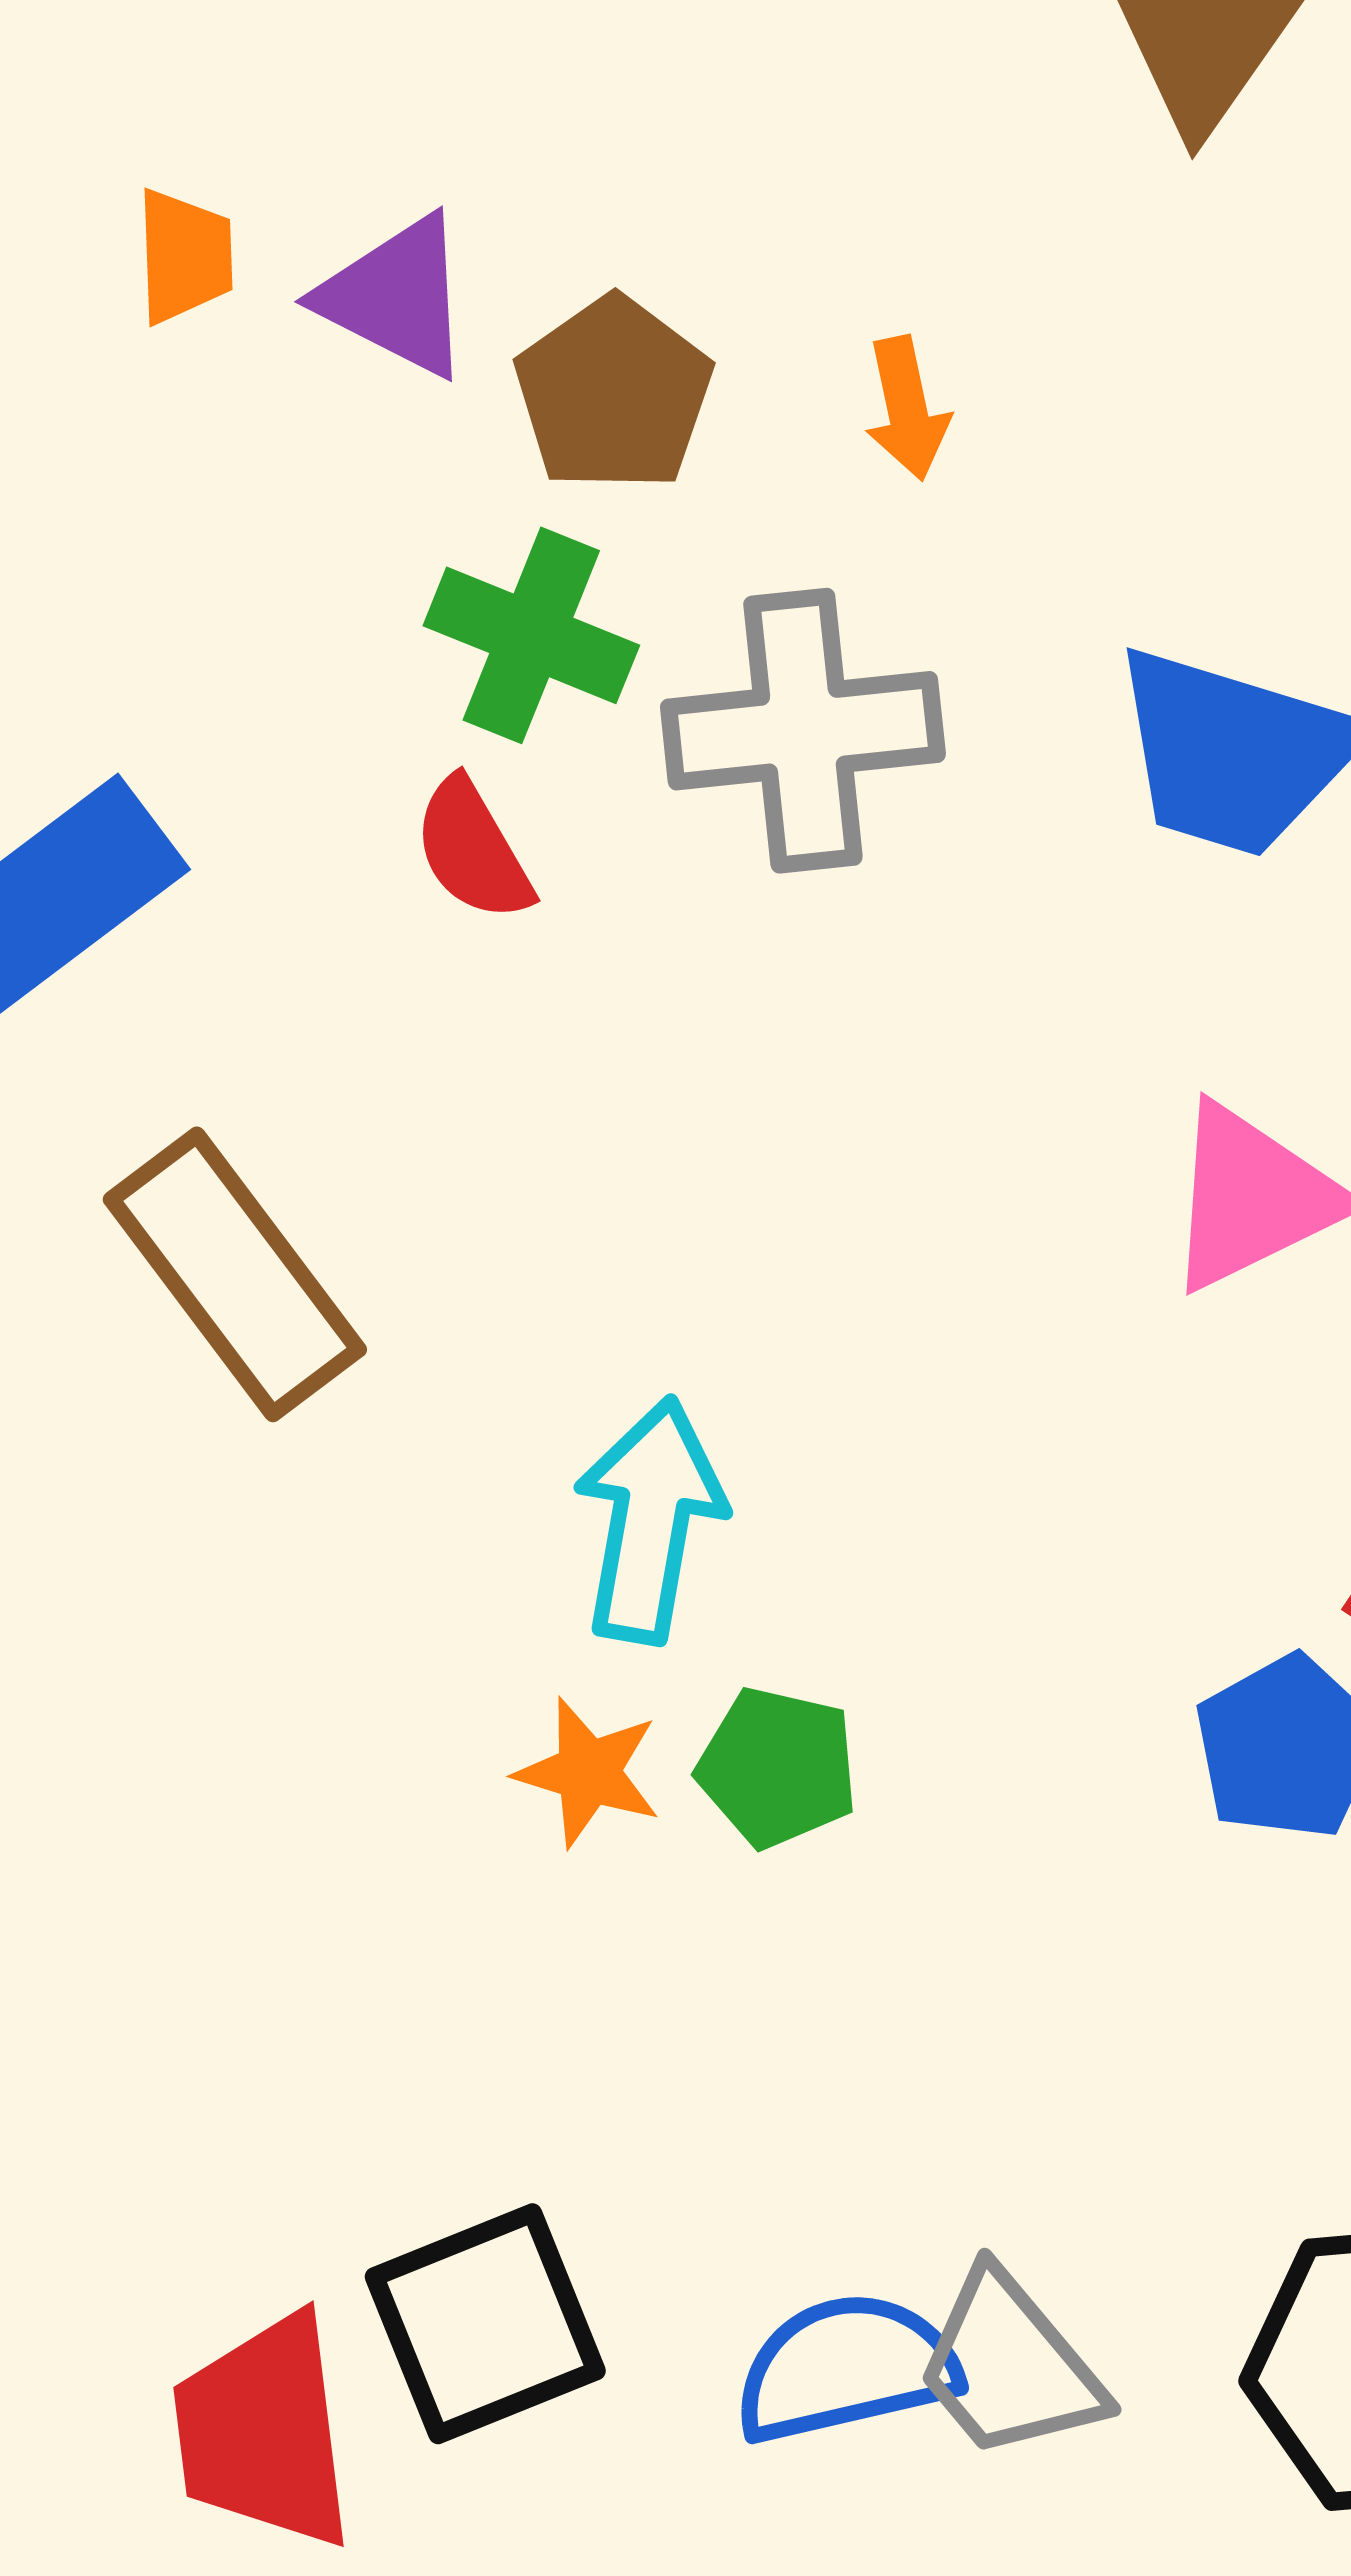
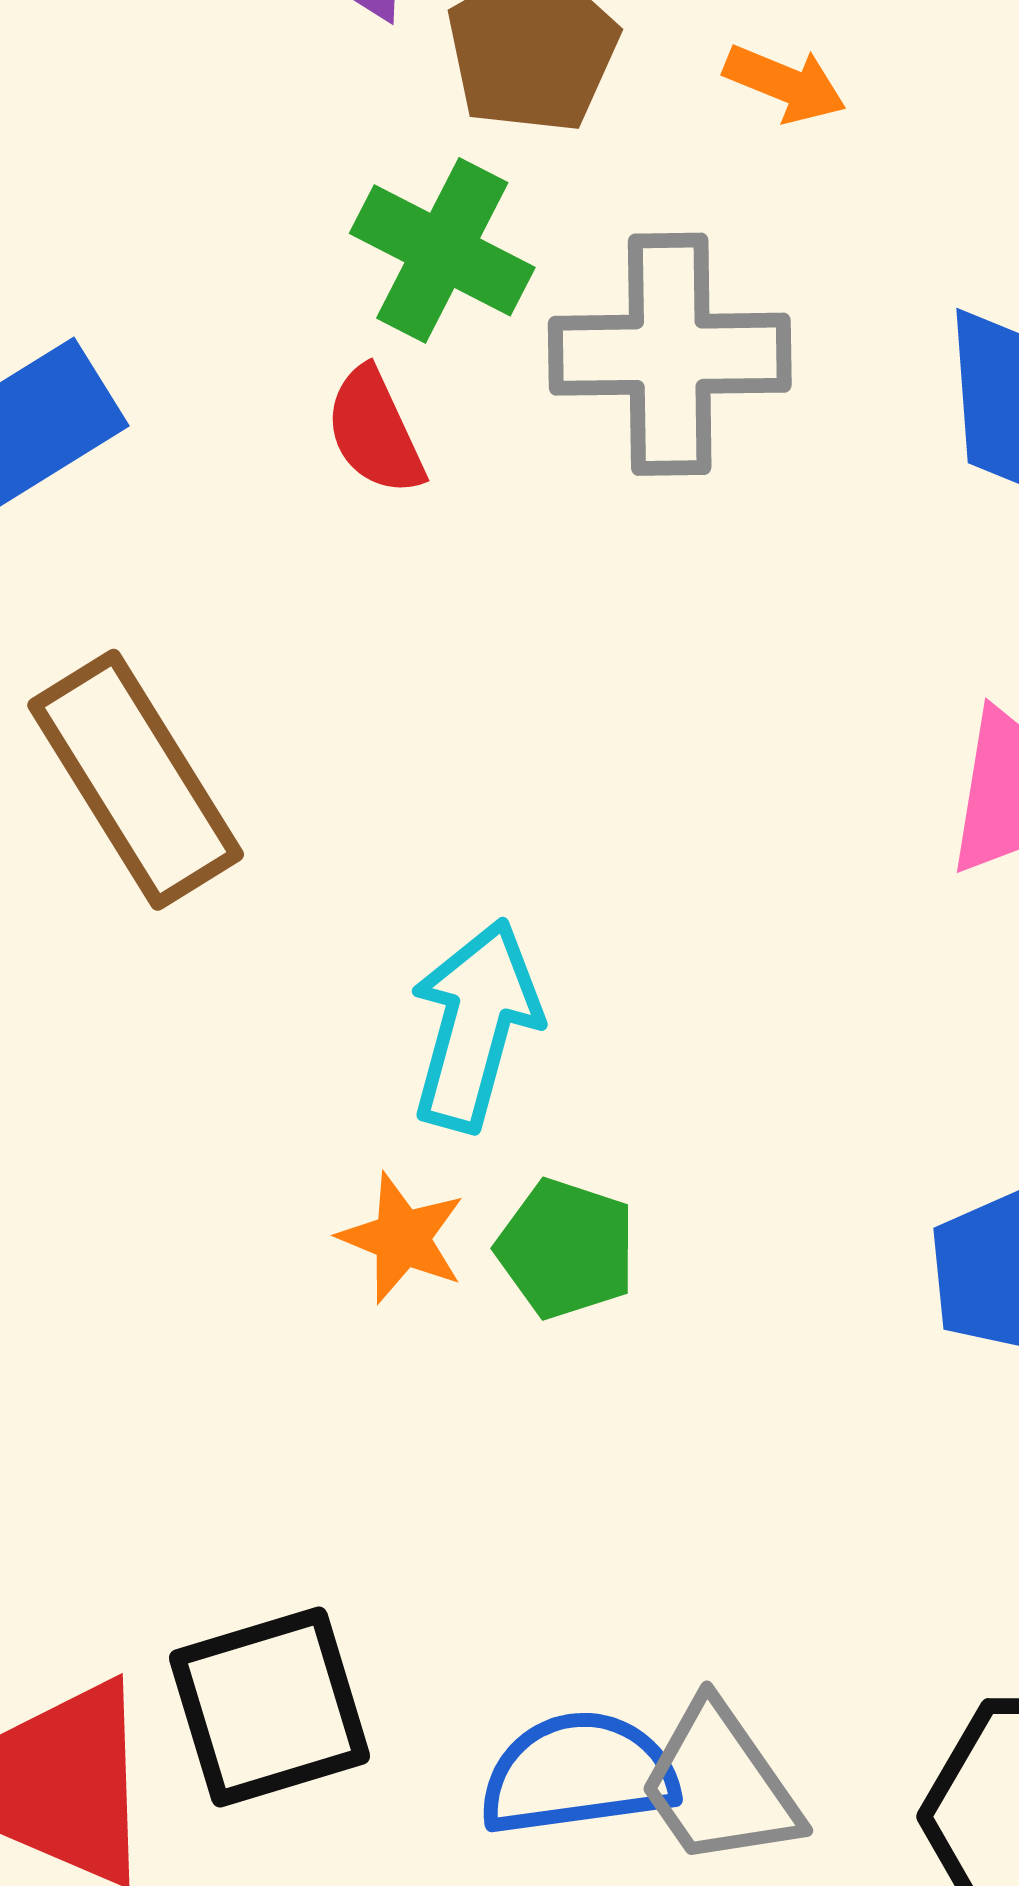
orange arrow: (907, 408) -> (785, 84), turned -61

